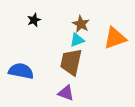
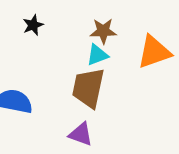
brown star: (81, 24) -> (103, 31), turned -30

